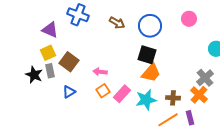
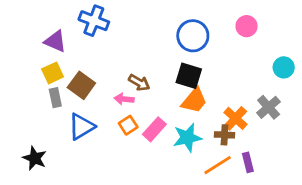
brown arrow: (117, 23) -> (139, 83), moved
black star: (34, 75) -> (35, 158), moved
blue triangle: (69, 92) -> (81, 127), size x1.5
orange cross: (199, 95) -> (236, 118), moved

